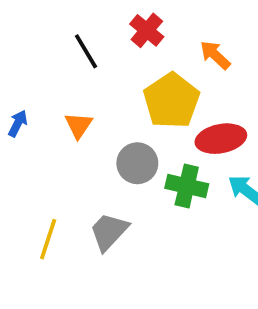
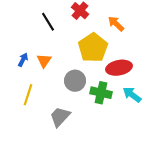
blue arrow: (18, 123) -> (23, 60), moved
yellow line: (48, 239) -> (28, 95), moved

